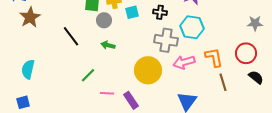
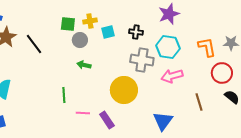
black line: (71, 36) -> (34, 44), moved
orange L-shape: (214, 57) -> (207, 47), moved
pink arrow: (184, 62) -> (172, 76), moved
green line: (88, 75) -> (64, 95), turned -49

